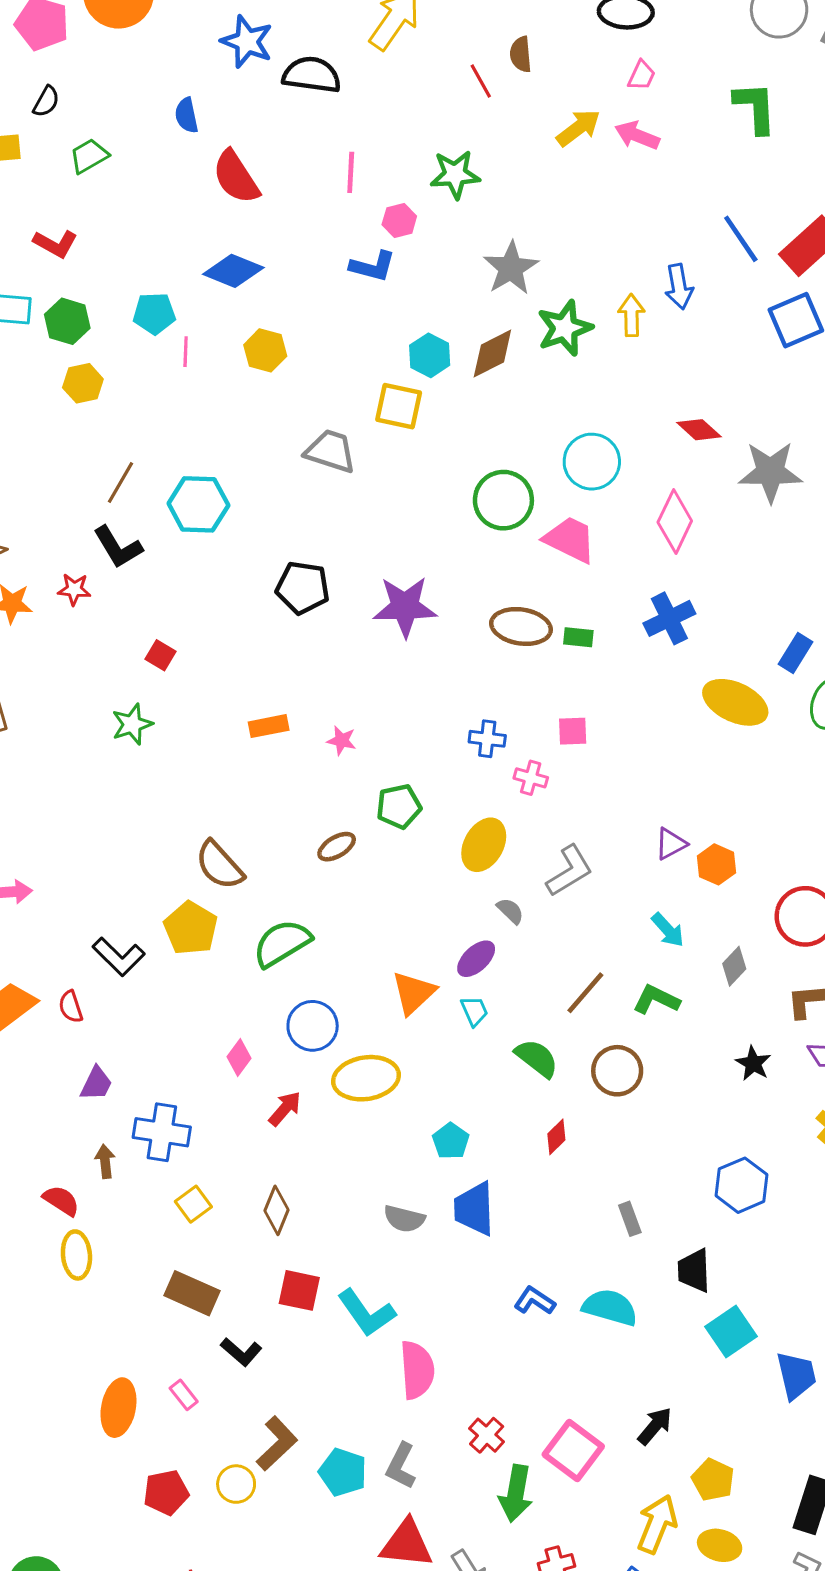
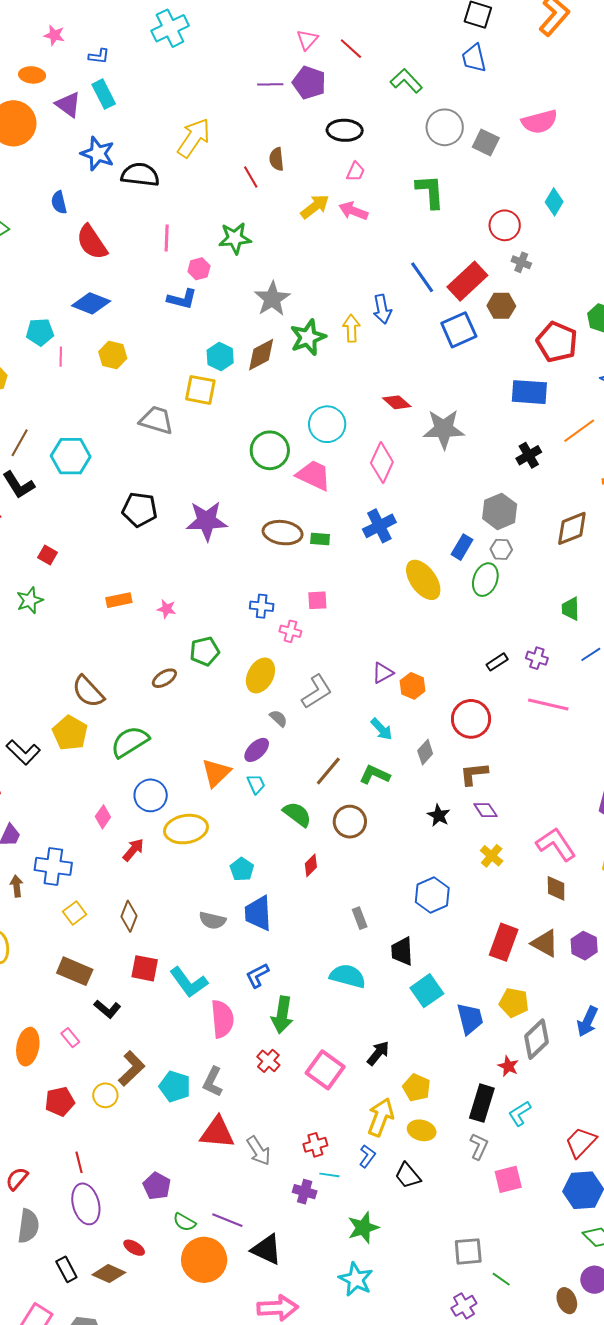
yellow ellipse: (735, 702) -> (423, 580), turned 30
blue L-shape: (535, 1301) -> (257, 975), moved, turned -60
green arrow: (516, 1493) -> (282, 1015), moved

